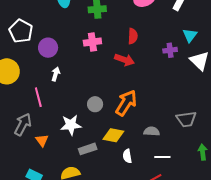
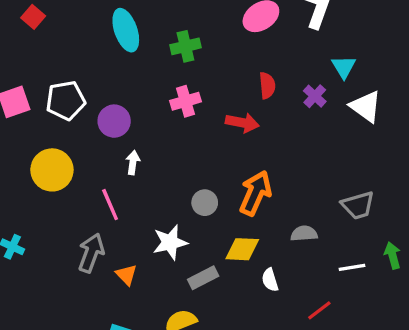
white pentagon: (21, 31) -> (66, 101), turned -30
red semicircle: (133, 36) -> (267, 85), moved
purple cross: (170, 50) -> (315, 96), turned -32
white line: (162, 157) -> (352, 267), moved

